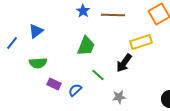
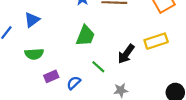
yellow rectangle: (141, 42) -> (156, 41), moved
purple rectangle: (54, 84) -> (51, 76), turned -48

